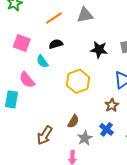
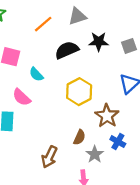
black semicircle: (56, 44) -> (67, 50), moved, size x1.5
black star: (99, 50) -> (99, 42), moved
brown star: (112, 105) -> (107, 116), moved, size x1.5

